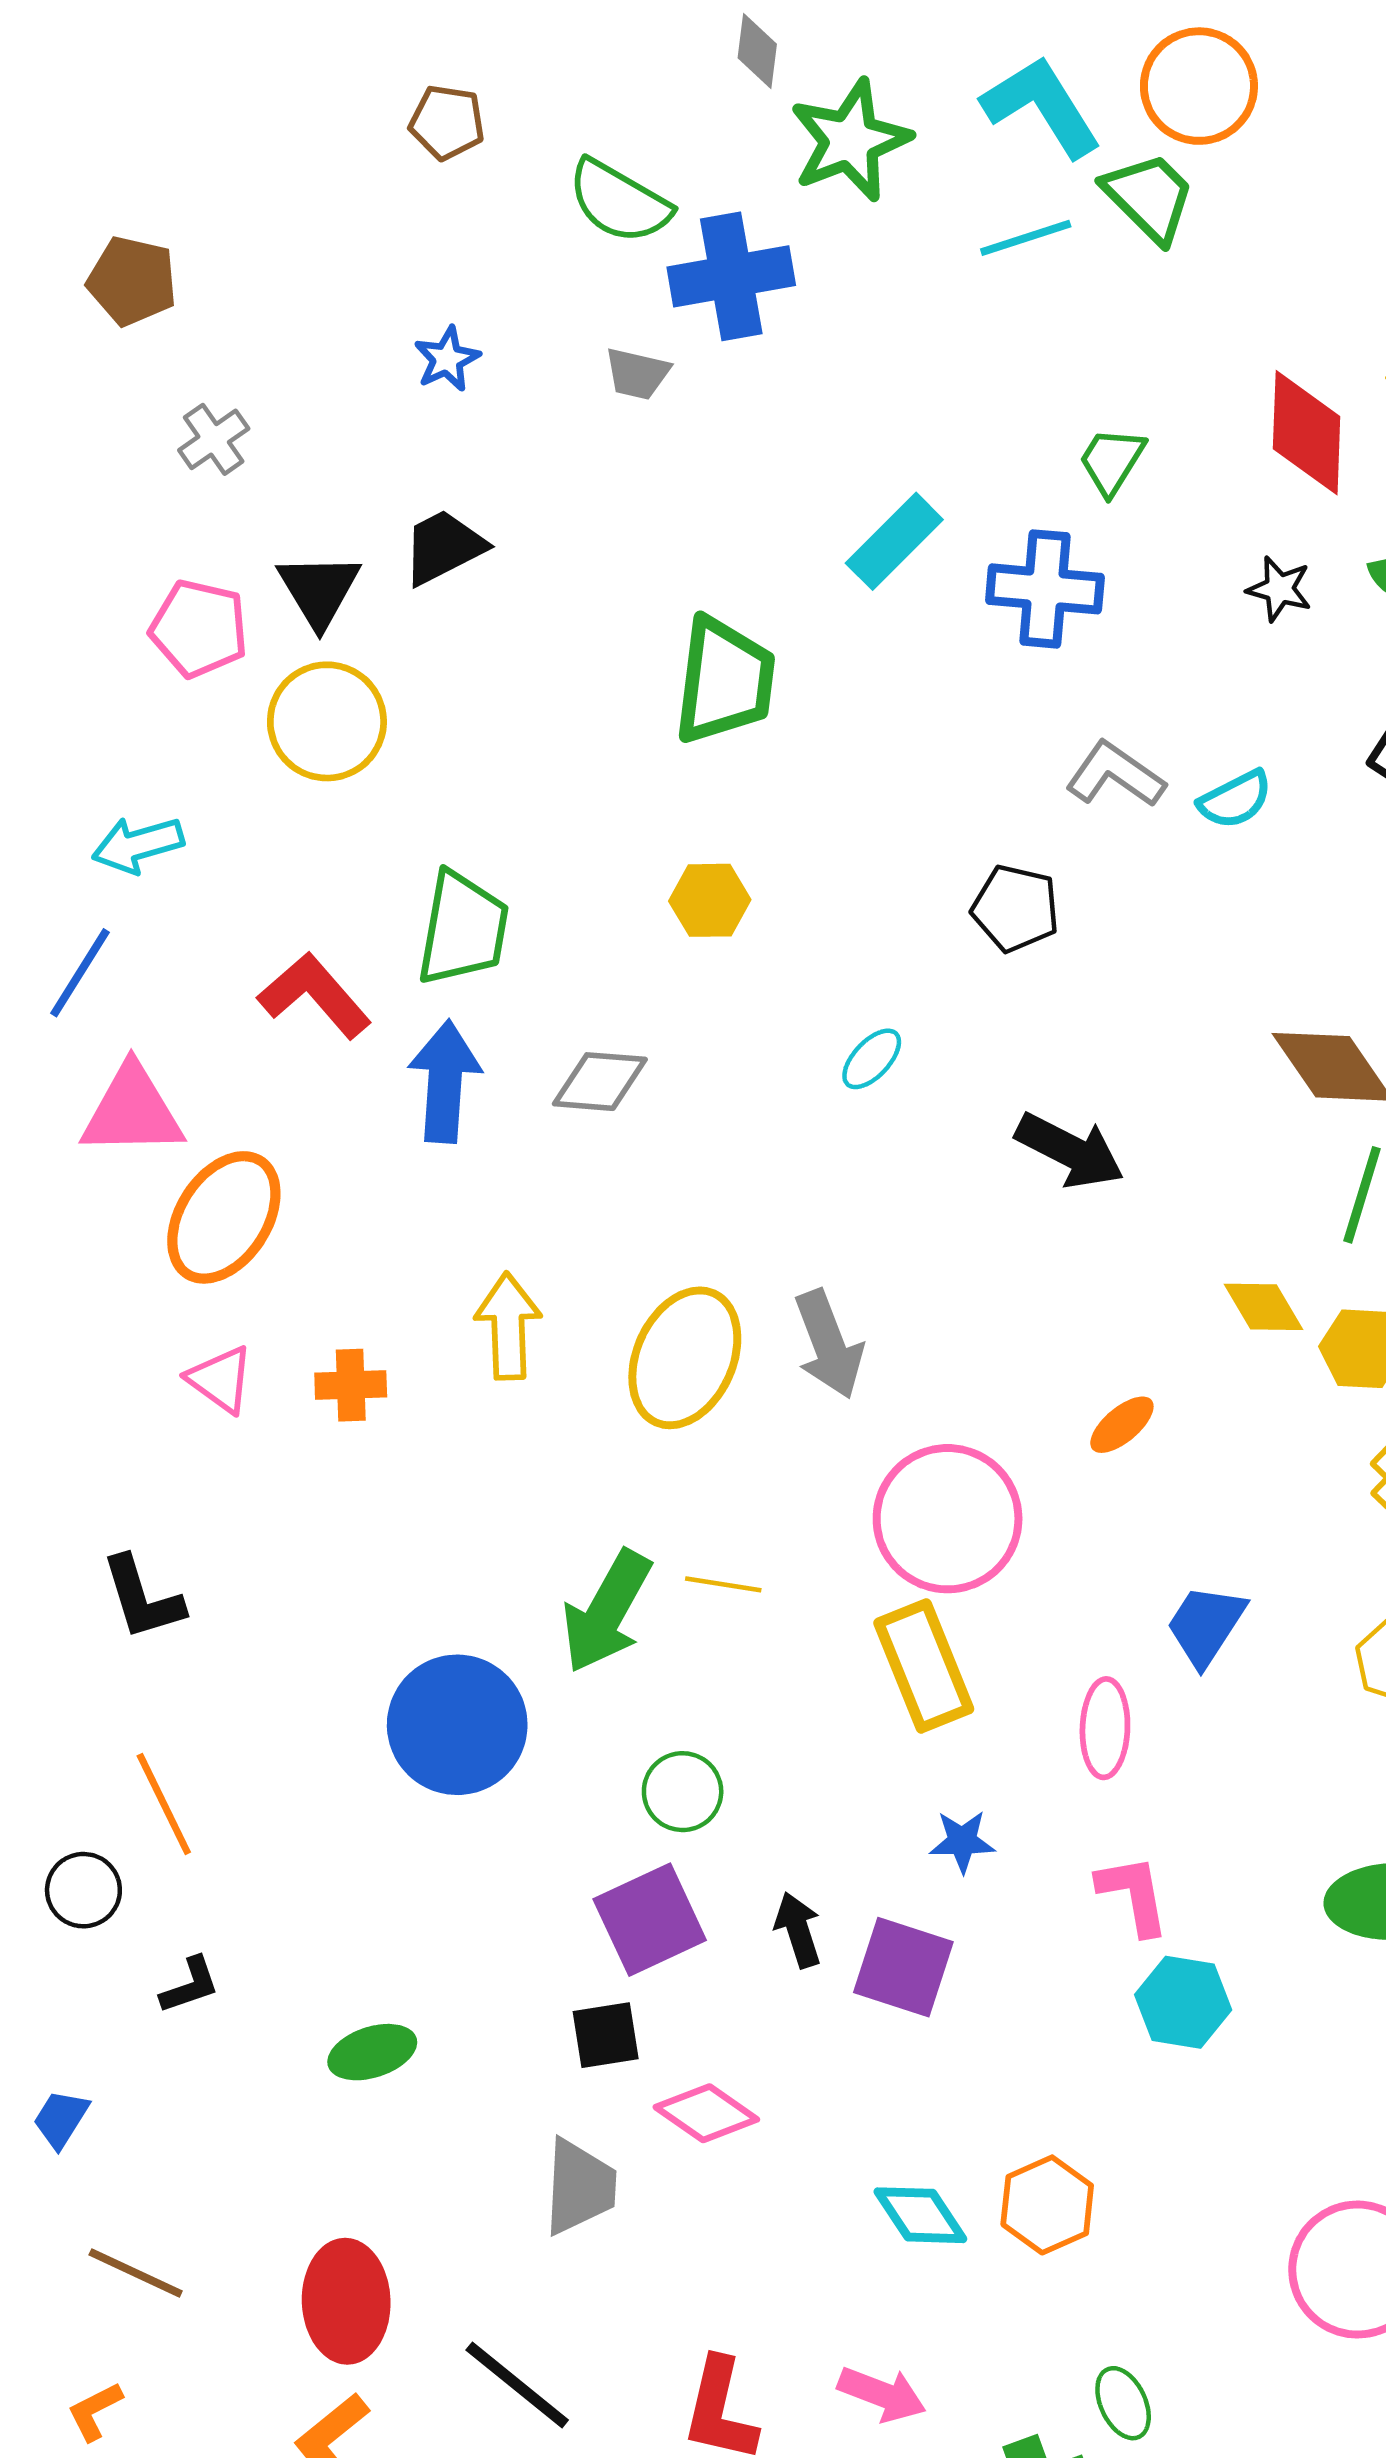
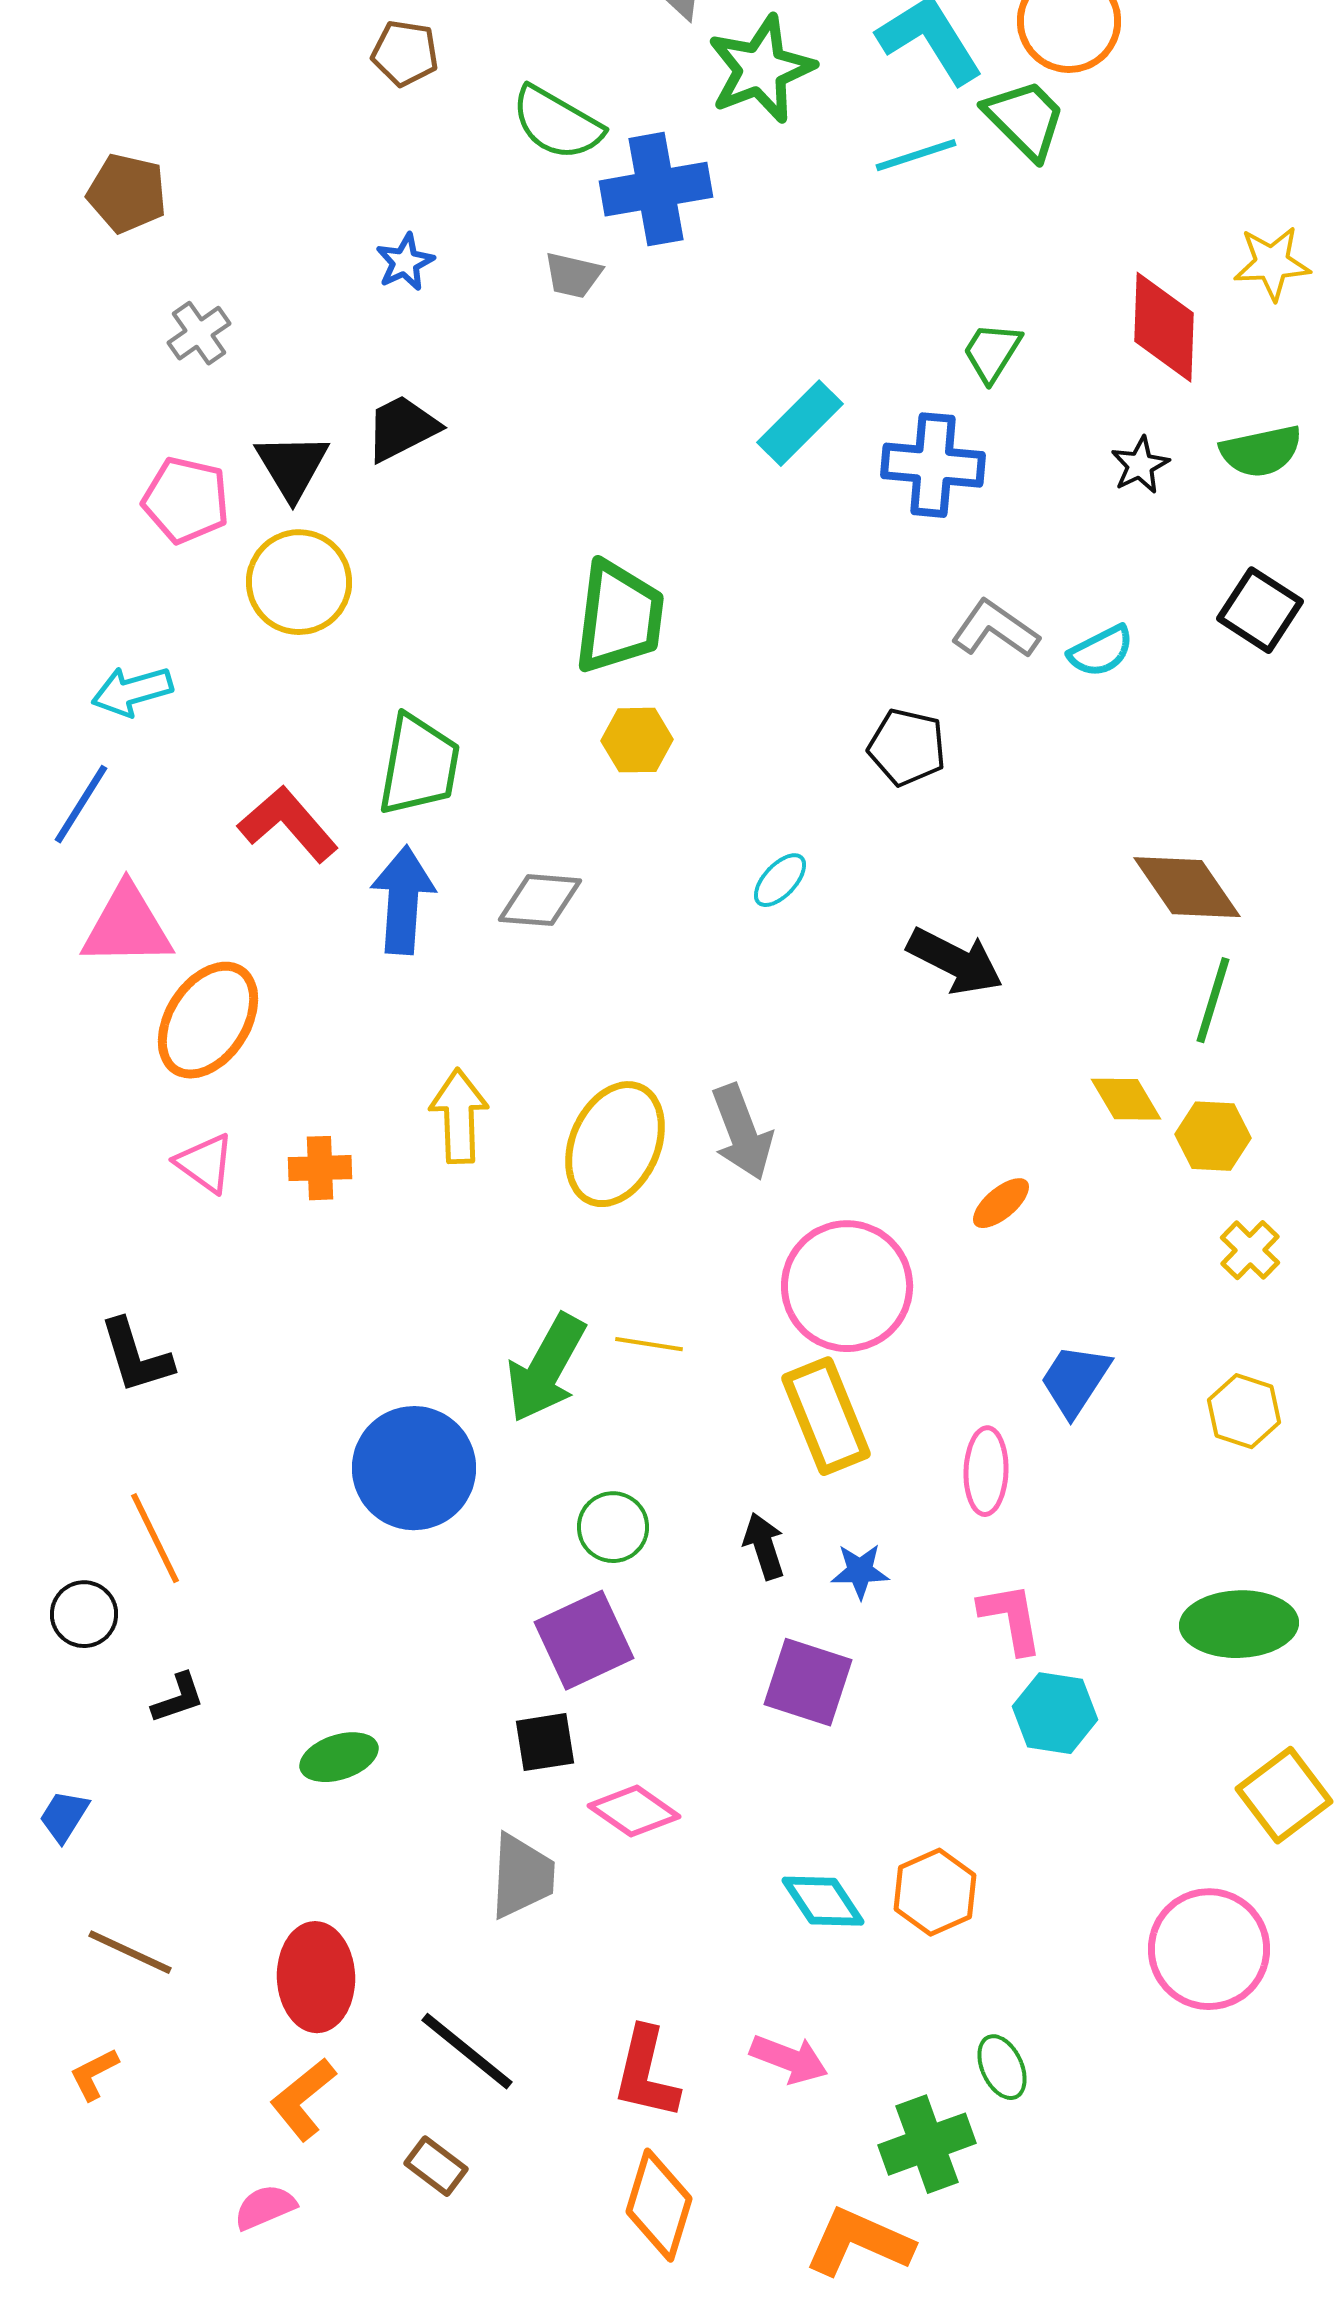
black star: (1279, 589) -> (1140, 465), turned 30
green trapezoid: (724, 681) -> (619, 617), moved
black arrow: (798, 1930) -> (764, 1546), moved

